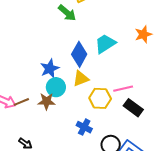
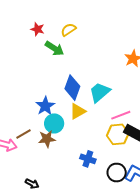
cyan trapezoid: (105, 44) -> (100, 92), moved
yellow hexagon: (100, 98) -> (118, 134), moved
brown line: (21, 102) -> (24, 134), moved

